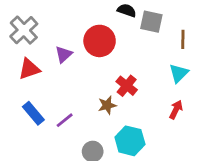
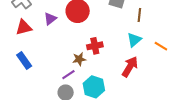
red cross: (127, 86) -> (95, 46), turned 35
red arrow: (176, 110) -> (130, 67), size x1.5
purple line: (65, 120) -> (68, 75), moved

